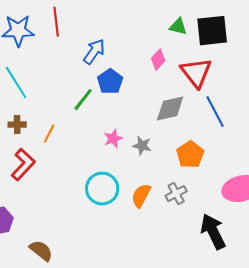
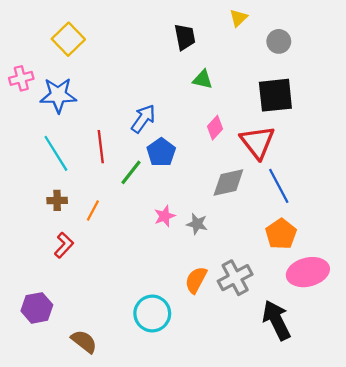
red line: (56, 22) -> (101, 147), moved
green triangle: (178, 27) -> (203, 79), moved
orange pentagon: (190, 155) -> (281, 234), moved
red L-shape: (23, 165) -> (64, 245), size x0.7
cyan circle: (102, 189) -> (152, 313), moved
gray cross: (176, 194) -> (235, 278), size x1.4

